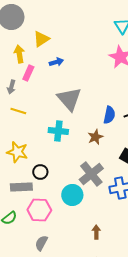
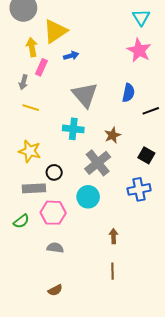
yellow triangle: (41, 39) -> (55, 31), size x1.4
blue semicircle: (109, 115) -> (128, 93), moved
gray cross: (91, 174) -> (98, 163), moved
gray semicircle: (41, 243) -> (55, 248), turned 70

